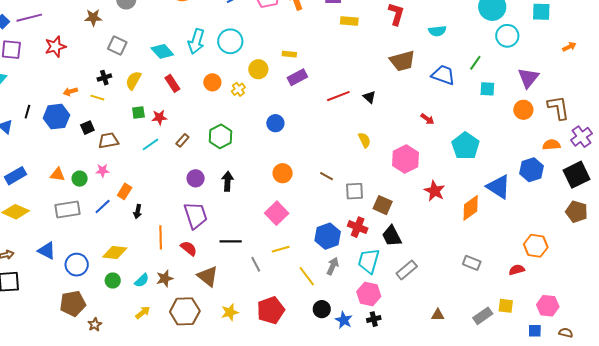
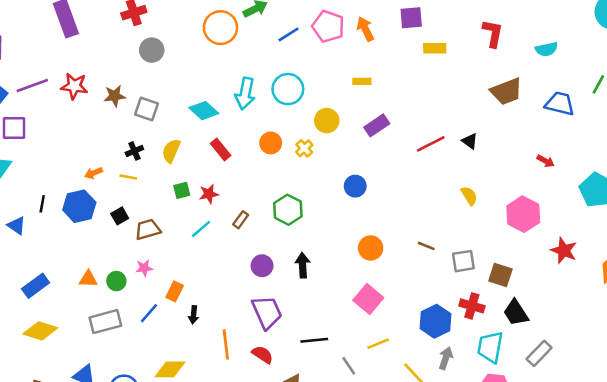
brown star: (93, 18) -> (115, 96), moved
red star: (55, 47) -> (74, 86), moved, turned 30
yellow rectangle: (289, 54) -> (362, 81), moved

